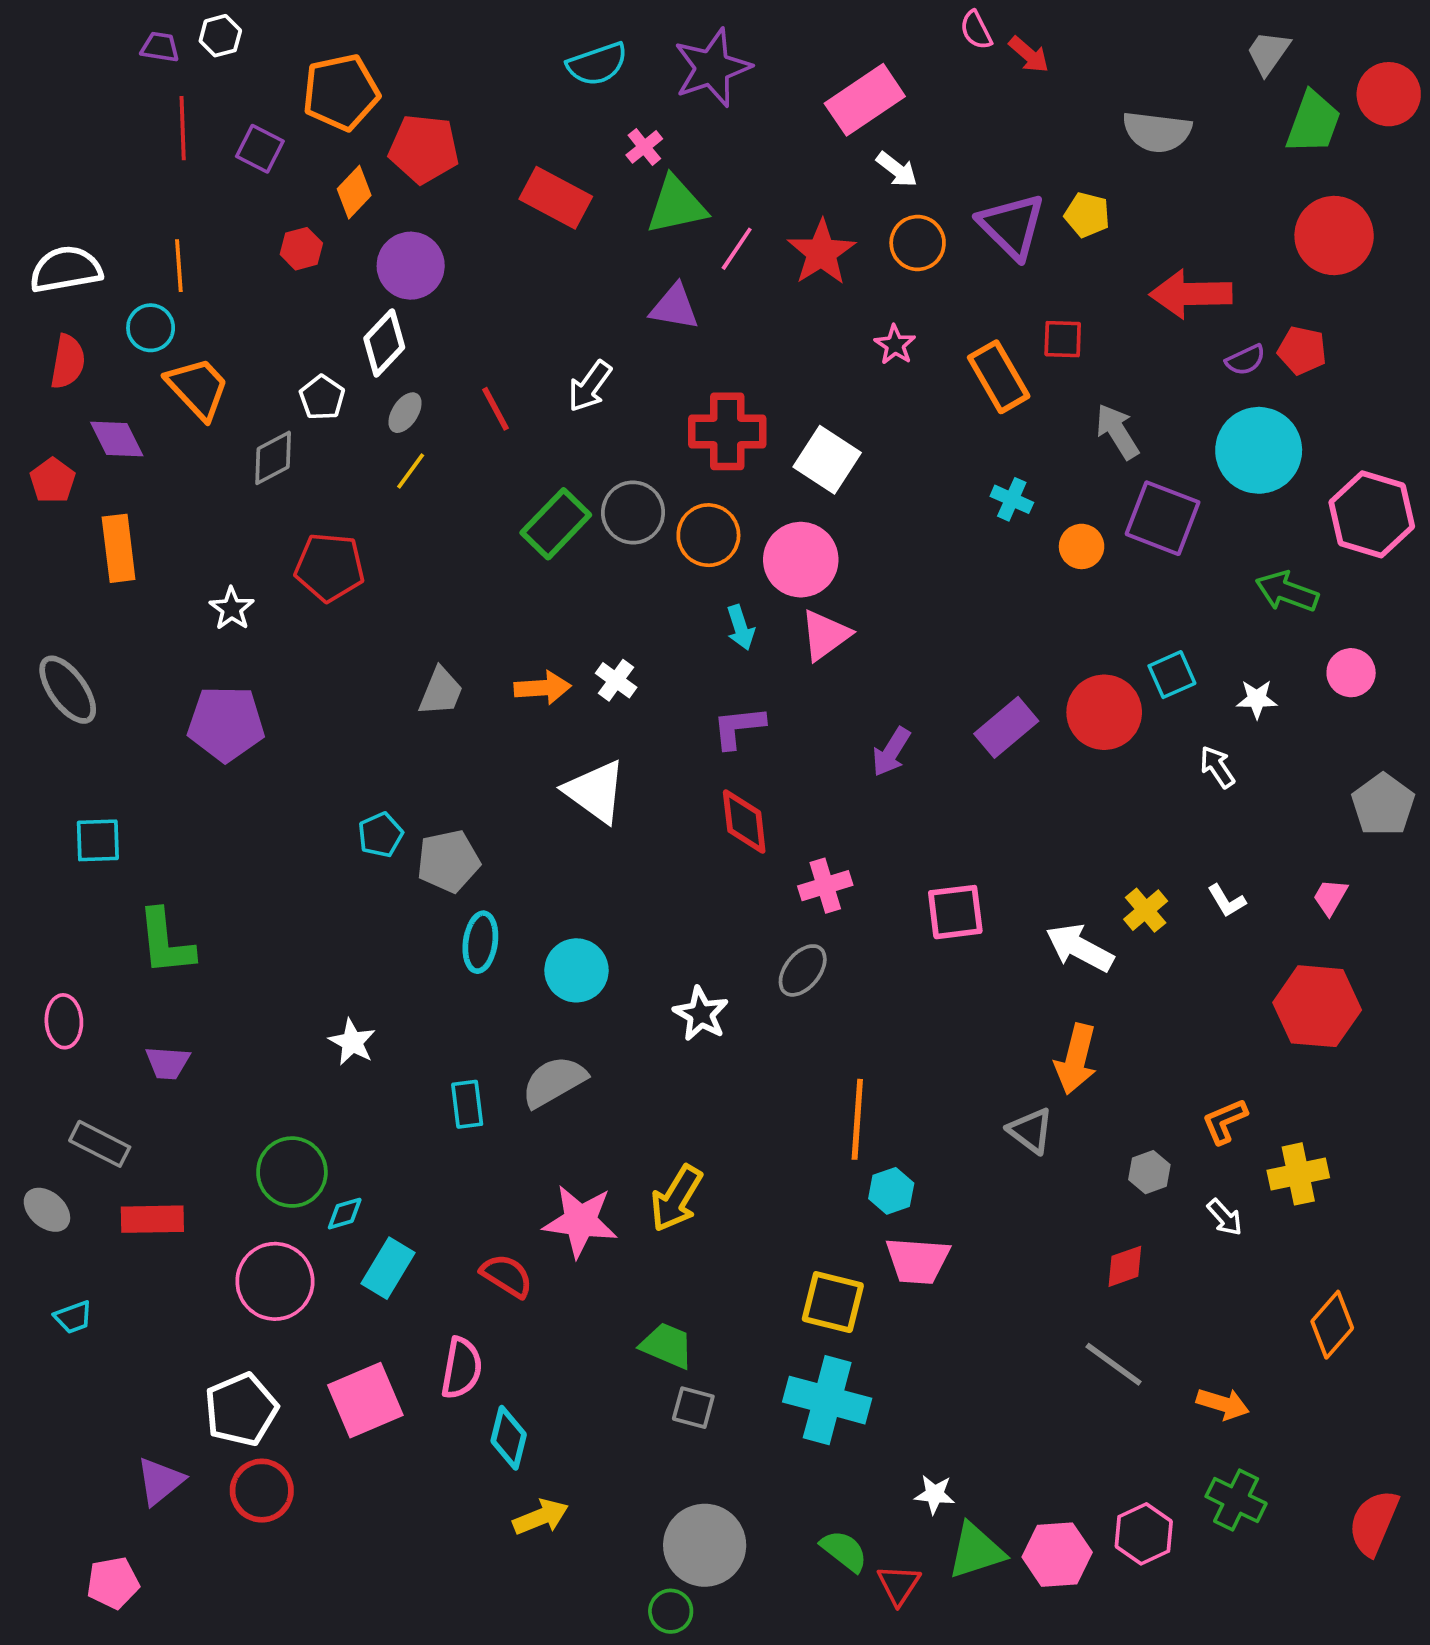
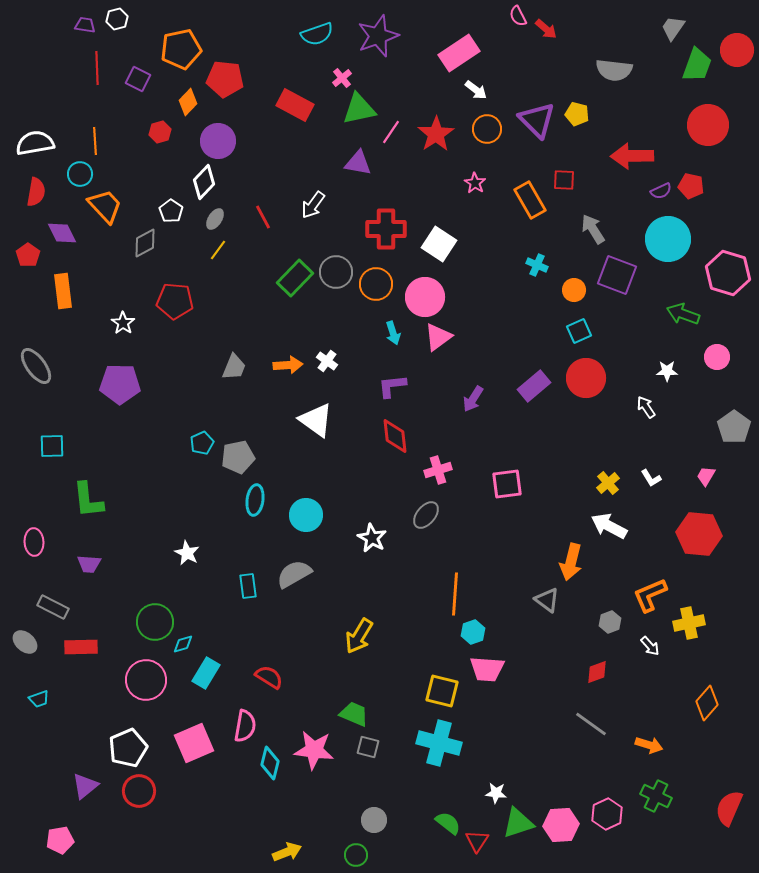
cyan square: (1172, 675) -> (579, 331), moved
white arrow: (1080, 948) -> (609, 526), moved
orange L-shape: (1225, 1121) -> (650, 595), size x1.4
pink star: (580, 1221) -> (314, 750), moved
yellow arrow: (541, 1517) -> (287, 852), moved
gray circle: (705, 1545) -> (374, 820), size x0.6

